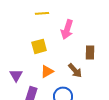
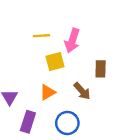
yellow line: (42, 13) -> (41, 36), moved
yellow square: (39, 46) -> (55, 62), moved

